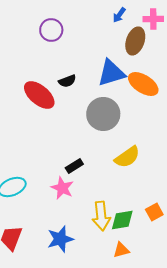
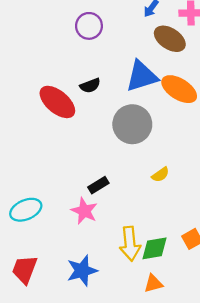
purple circle: (51, 30) -> (89, 26), moved
brown ellipse: (135, 41) -> (170, 39), turned -76
yellow semicircle: (127, 157) -> (160, 175), size x0.6

